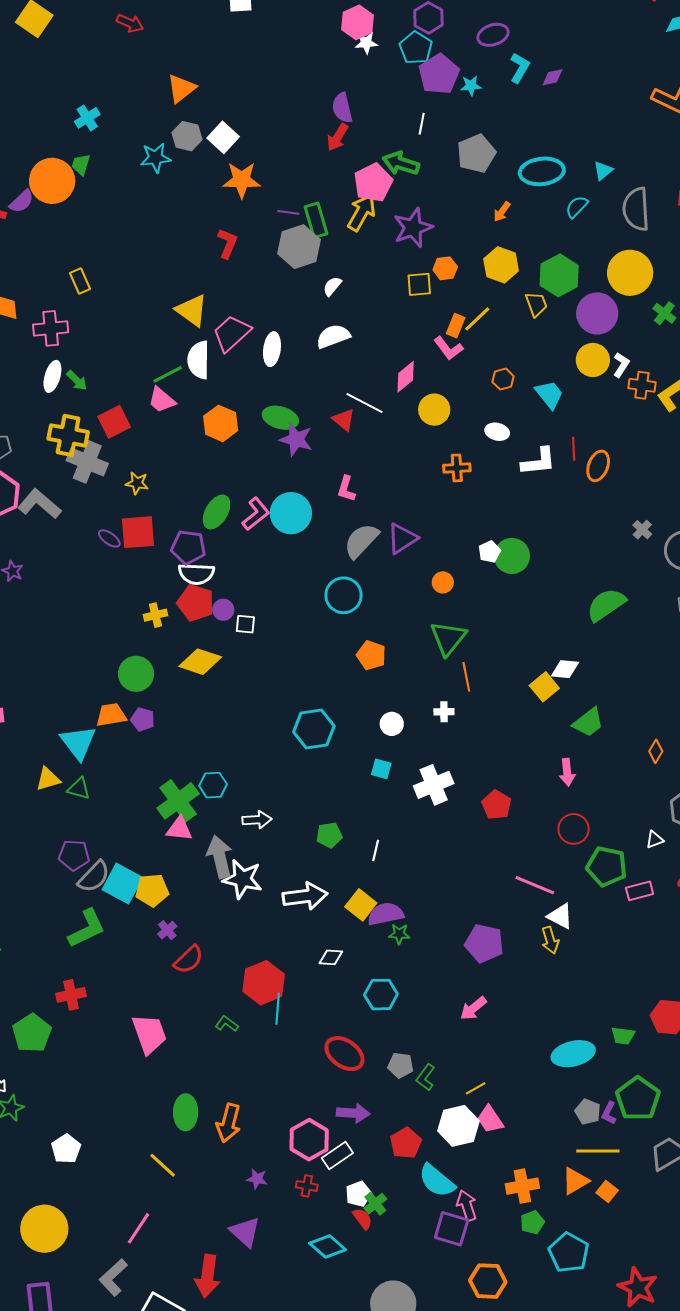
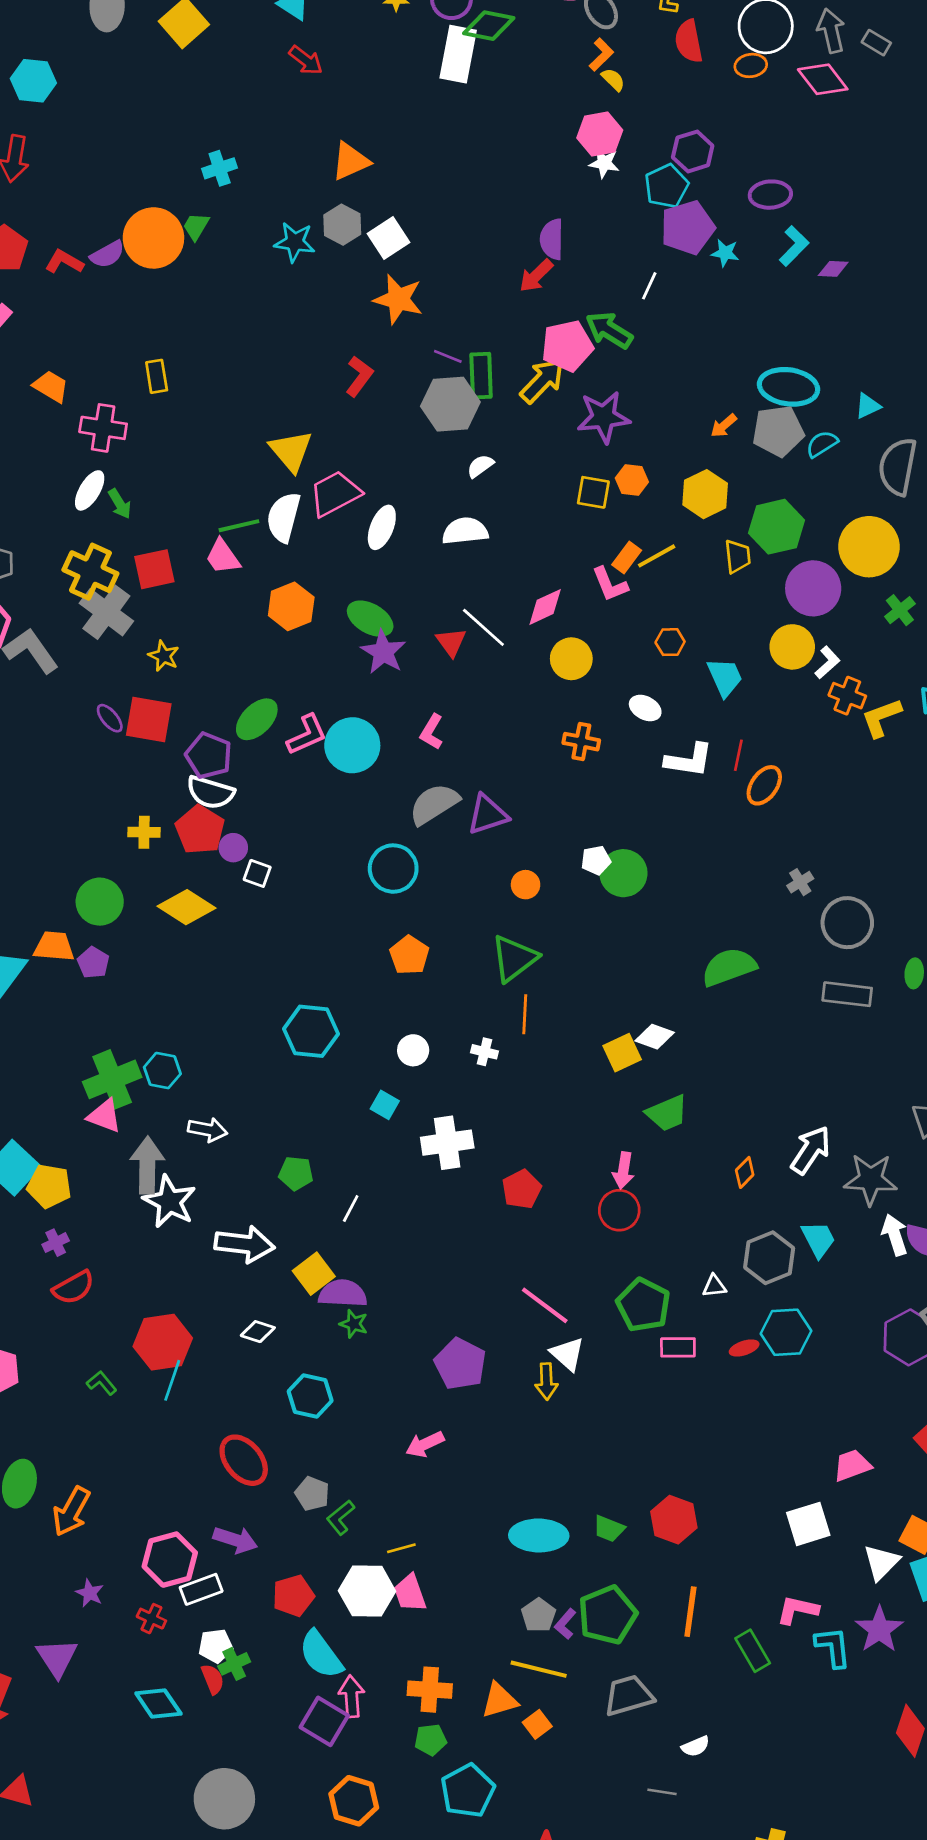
gray pentagon: (476, 153) -> (778, 431), moved
red circle: (574, 829) -> (619, 1210), moved

